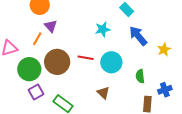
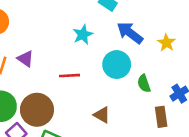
purple triangle: (51, 26) -> (25, 59), moved
brown circle: (57, 62) -> (37, 110), moved
cyan circle: (111, 62) -> (117, 65), moved

